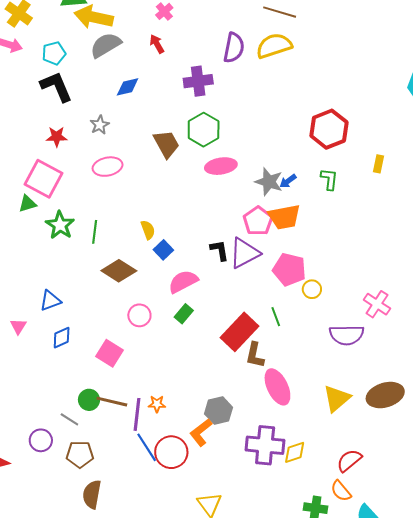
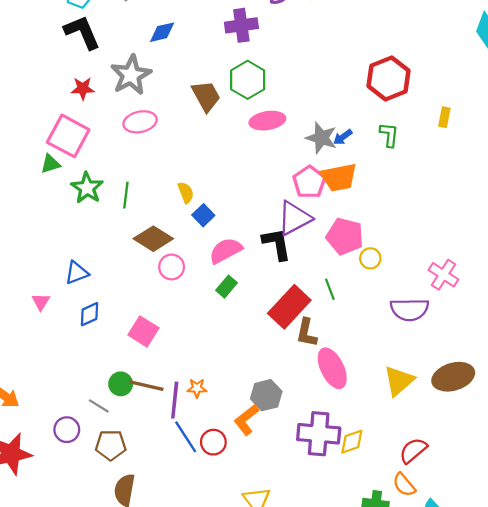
gray star: (100, 125) -> (131, 75), size x1.8
black L-shape: (220, 250) -> (277, 244), moved, size x1.4
pink circle: (139, 315) -> (172, 267), moved
red circle: (171, 452) -> (213, 442), size x0.7

